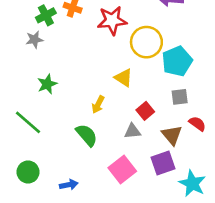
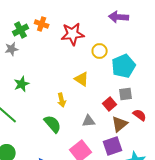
yellow circle: (146, 42) -> (100, 51), size x0.6
yellow arrow: (98, 105) -> (62, 100), turned -40
red square: (145, 111) -> (110, 104), moved
brown triangle: (172, 135) -> (120, 124), turned 30

